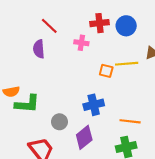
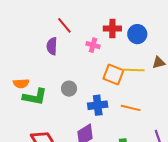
orange square: (106, 71) -> (113, 75), size x1.5
orange line: (130, 121) -> (131, 108), moved
gray circle: (59, 122) -> (69, 89), moved

